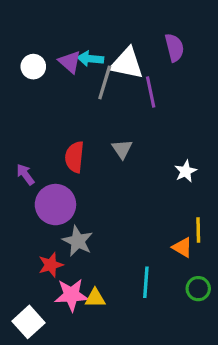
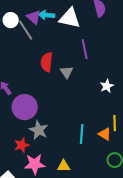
gray line: (105, 82) -> (26, 30), moved, turned -50
purple line: (151, 92) -> (85, 49), moved
red semicircle: (75, 157) -> (47, 62), moved
cyan line: (146, 282) -> (82, 134), moved
yellow triangle: (95, 298) -> (64, 166), moved

